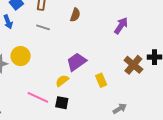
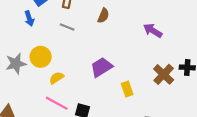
purple arrow: (121, 26) -> (153, 31), turned -96
yellow semicircle: (62, 81) -> (56, 78), moved

